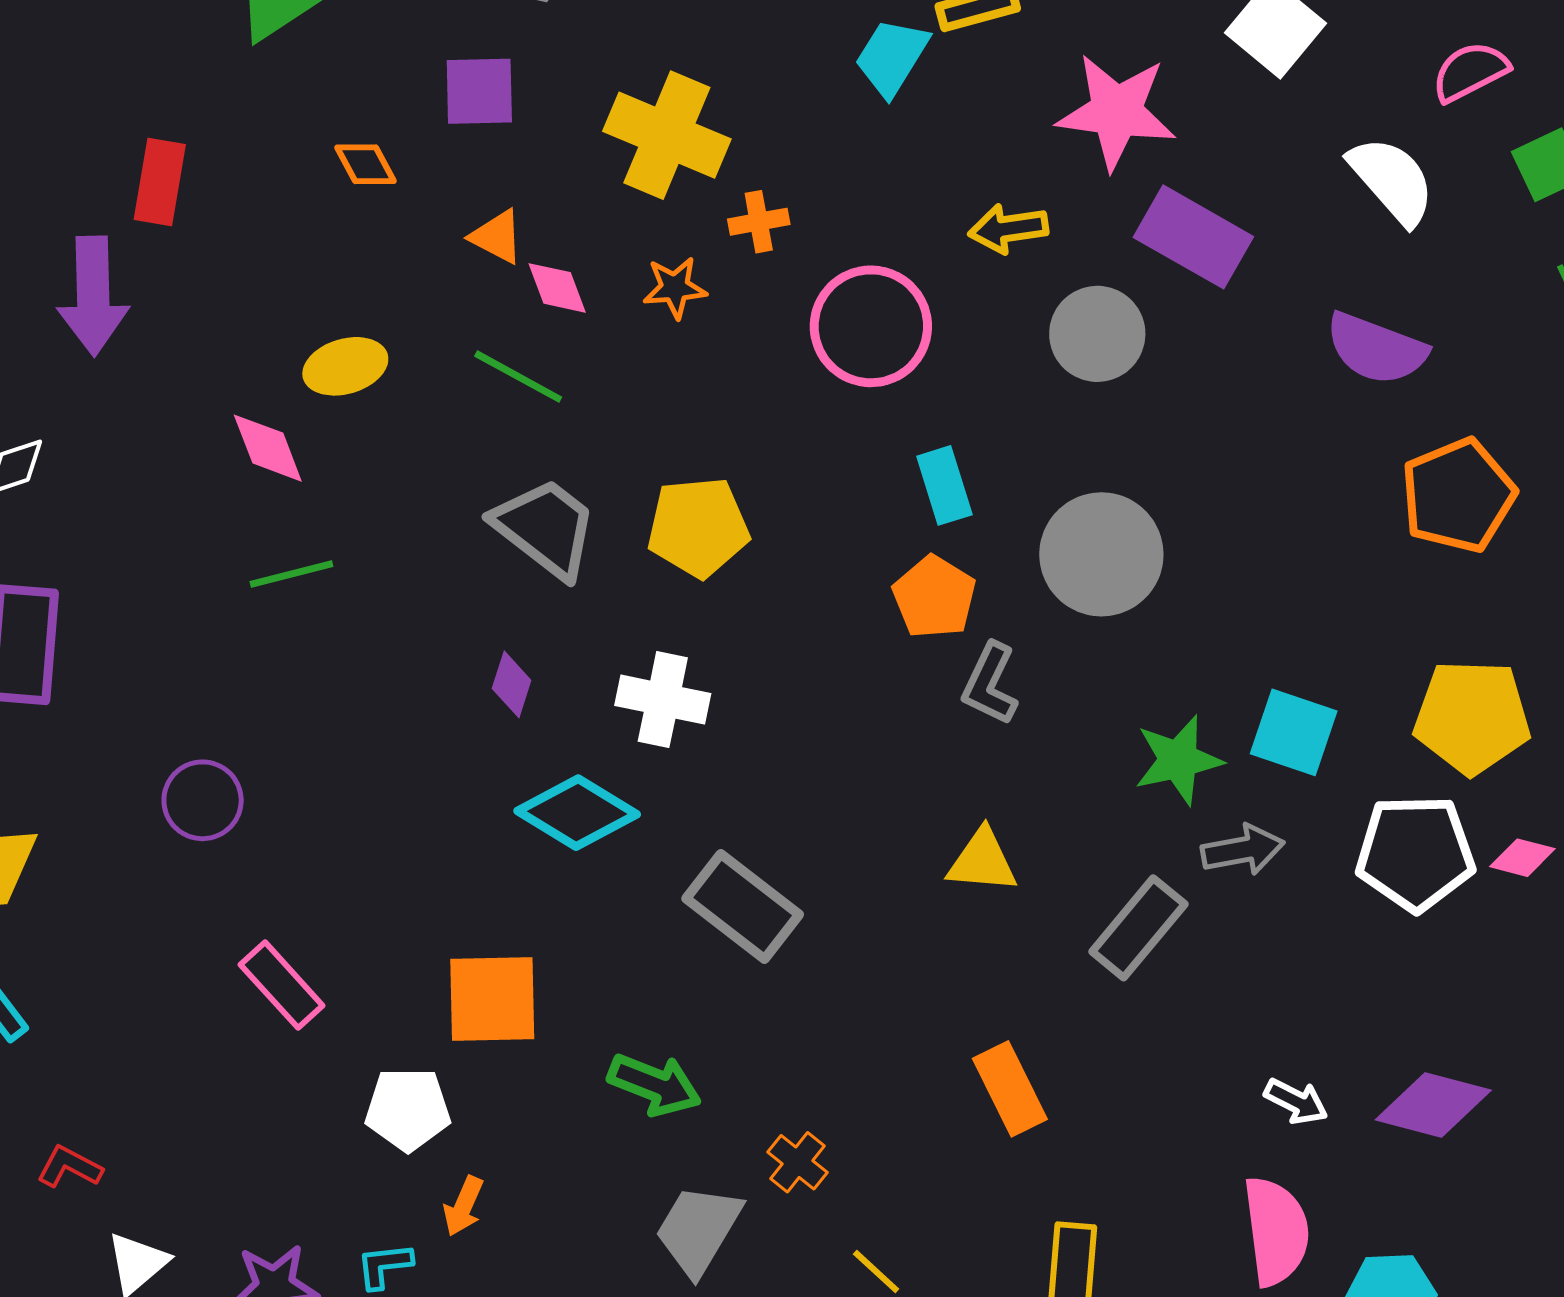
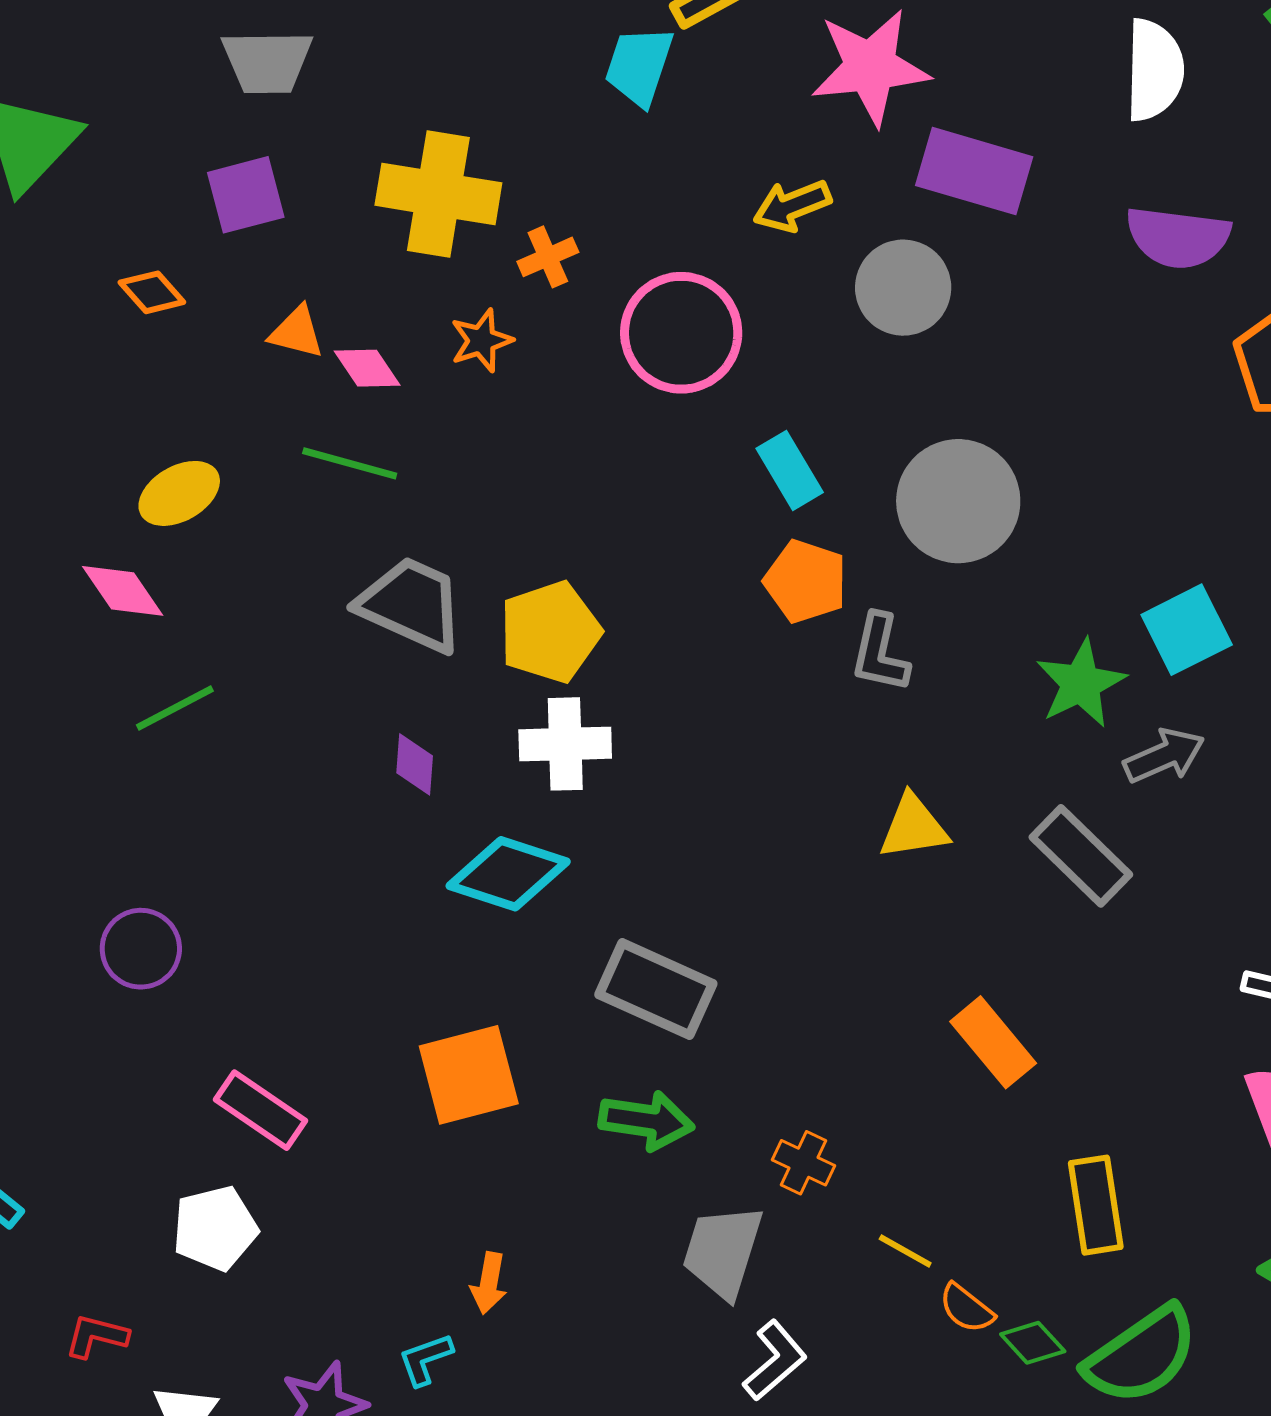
white semicircle: (1392, 180) -> (1154, 70), turned 56
yellow pentagon: (698, 527) -> (550, 632), moved
cyan square: (1294, 732) -> (1187, 630), turned -32
gray rectangle: (743, 906) -> (656, 989), moved
gray rectangle: (1138, 928) -> (1081, 856), turned -72
white pentagon: (408, 1109) -> (215, 1228), moved

